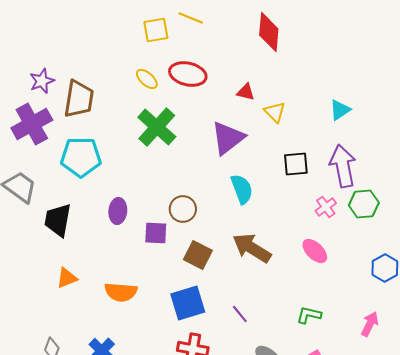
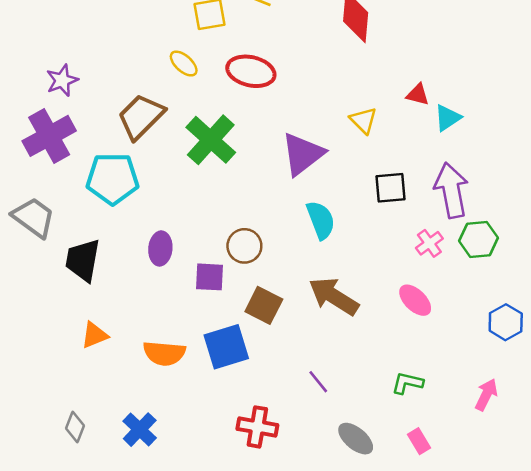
yellow ellipse: (147, 79) -> (184, 64), moved
red triangle: (246, 92) -> (418, 95), moved
brown trapezoid: (79, 99) -> (141, 117), moved, turned -144
blue square: (188, 303) -> (226, 347), moved

